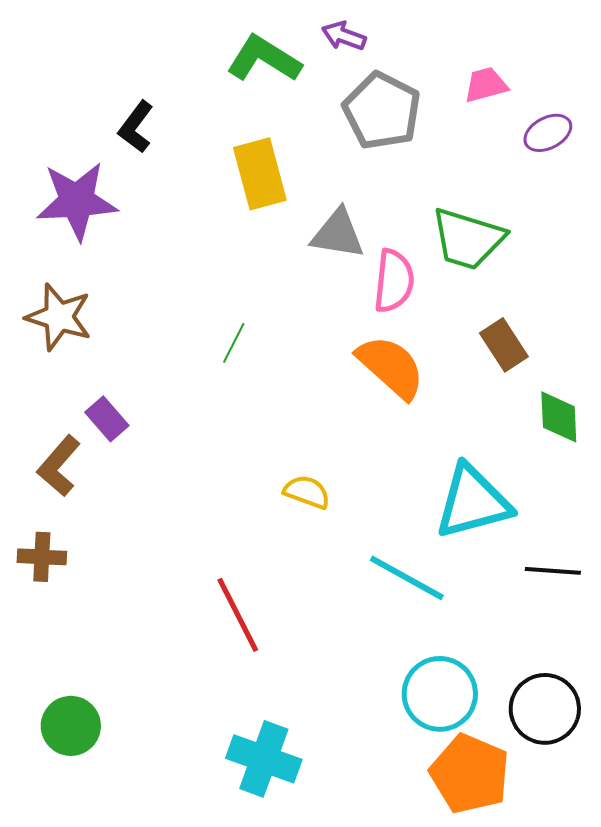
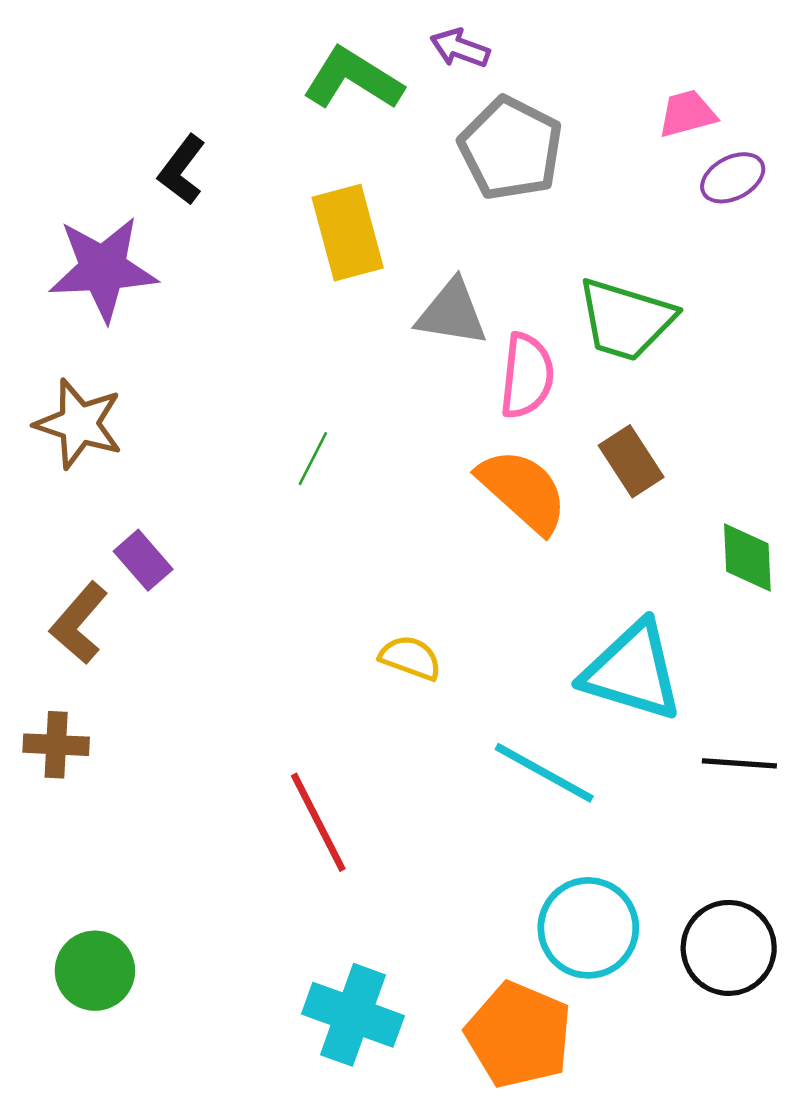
pink trapezoid: (486, 85) -> (687, 114), moved
brown rectangle: (504, 345) -> (631, 461), moved
cyan triangle: (473, 502) -> (632, 671), turned 32
orange pentagon: (470, 774) -> (519, 1035), moved

